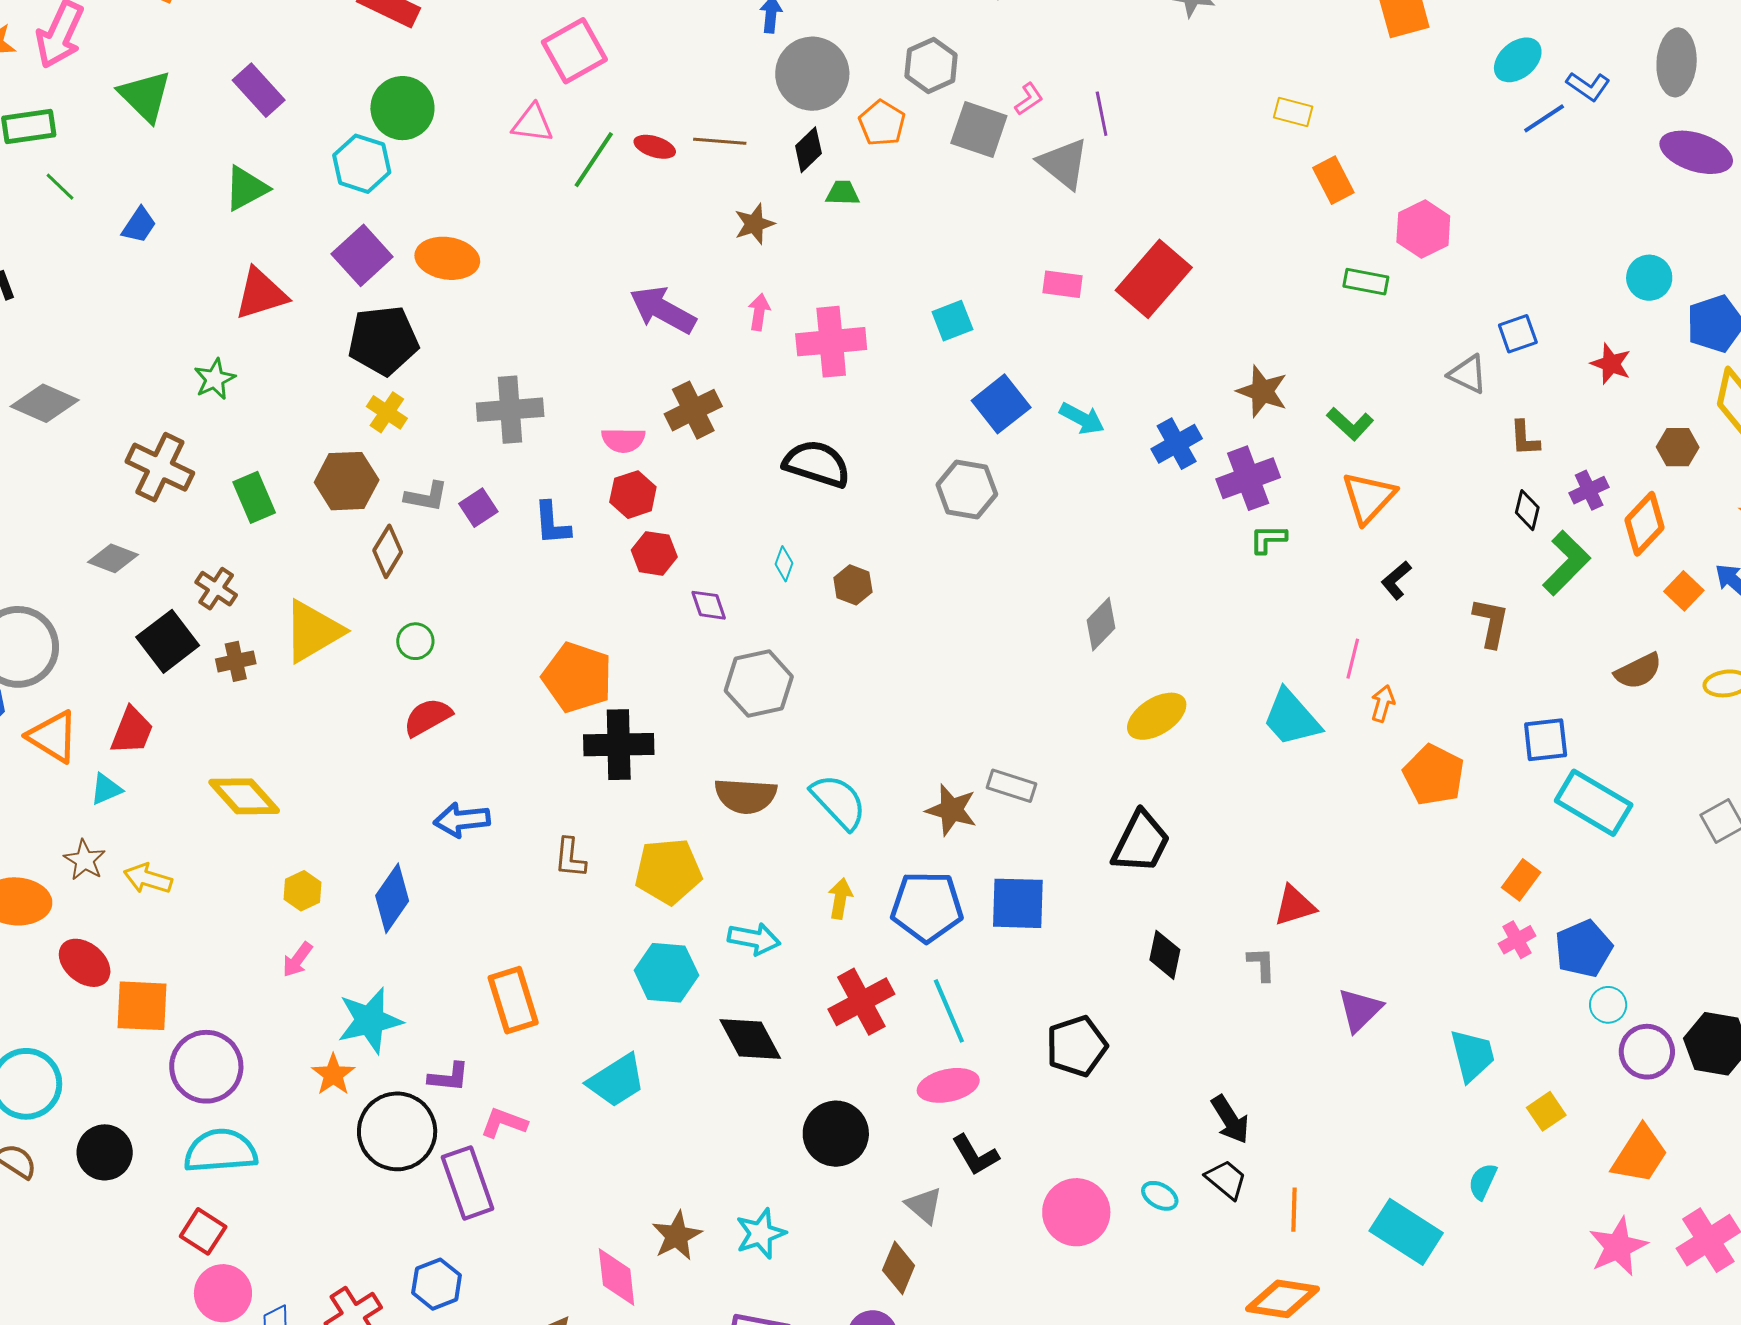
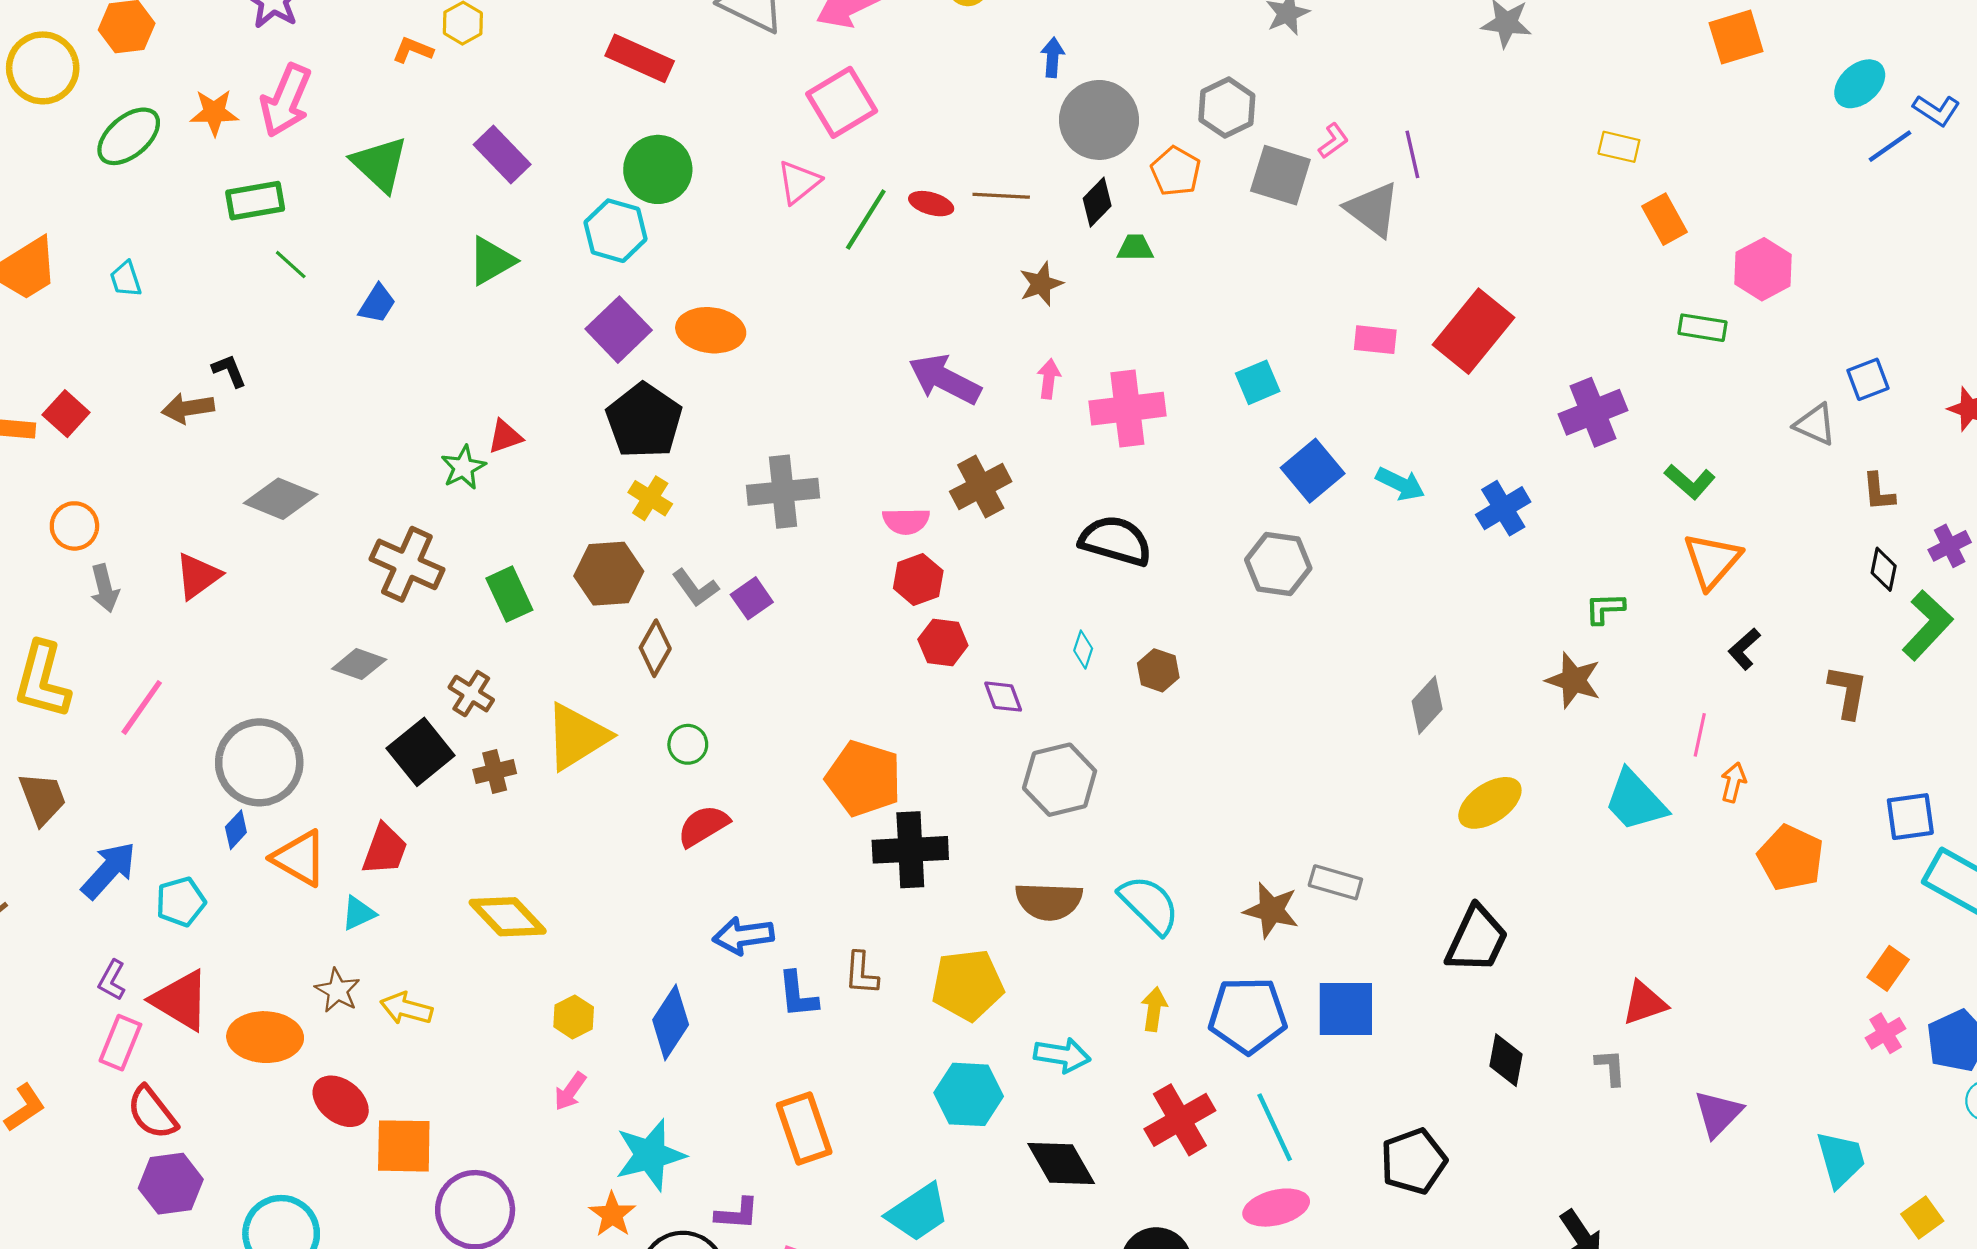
pink triangle: (533, 123) -> (799, 182), turned -45
red triangle: (261, 294) -> (505, 436), moved, size x0.6
black pentagon: (383, 340) -> (644, 421), turned -30
brown star: (1262, 391) -> (1573, 680), moved
purple cross: (1248, 478) -> (1593, 412), moved
gray L-shape: (426, 496) -> (695, 588), turned 45
blue L-shape: (552, 523) -> (798, 995), moved

